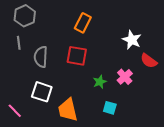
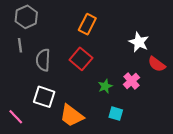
red square: (77, 56) -> (81, 59), turned 30
orange trapezoid: (68, 110) -> (72, 116), turned -40

